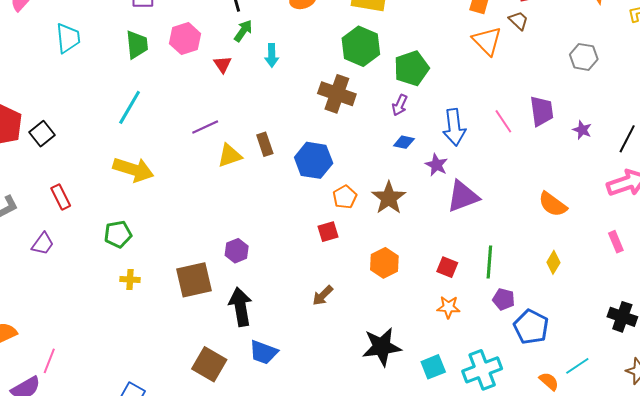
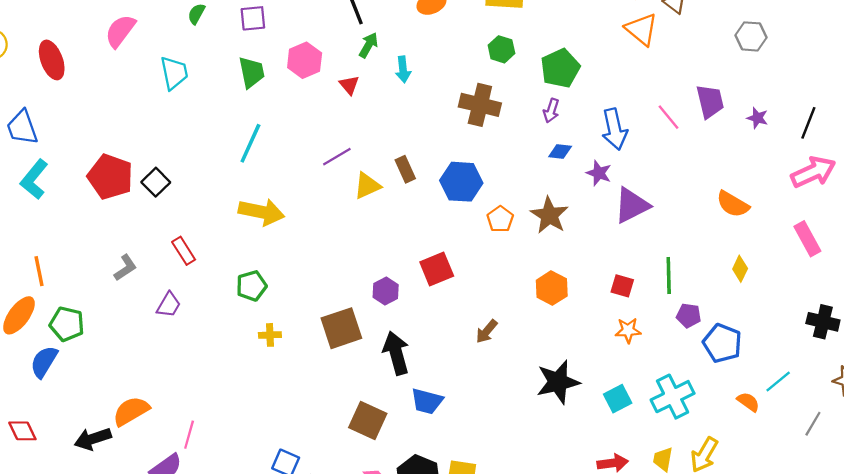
green hexagon: (361, 46) -> (501, 49), size x0.6
red square: (328, 232) -> (437, 269), moved, size x1.4
pink rectangle: (616, 242) -> (807, 239), size x1.4

